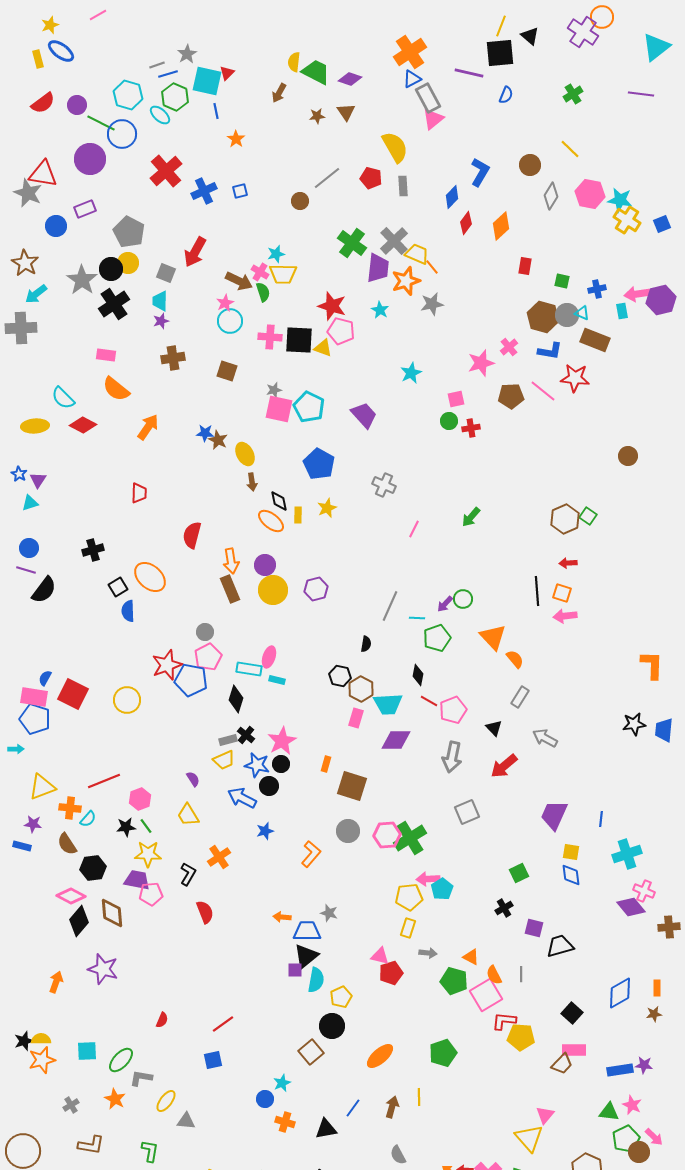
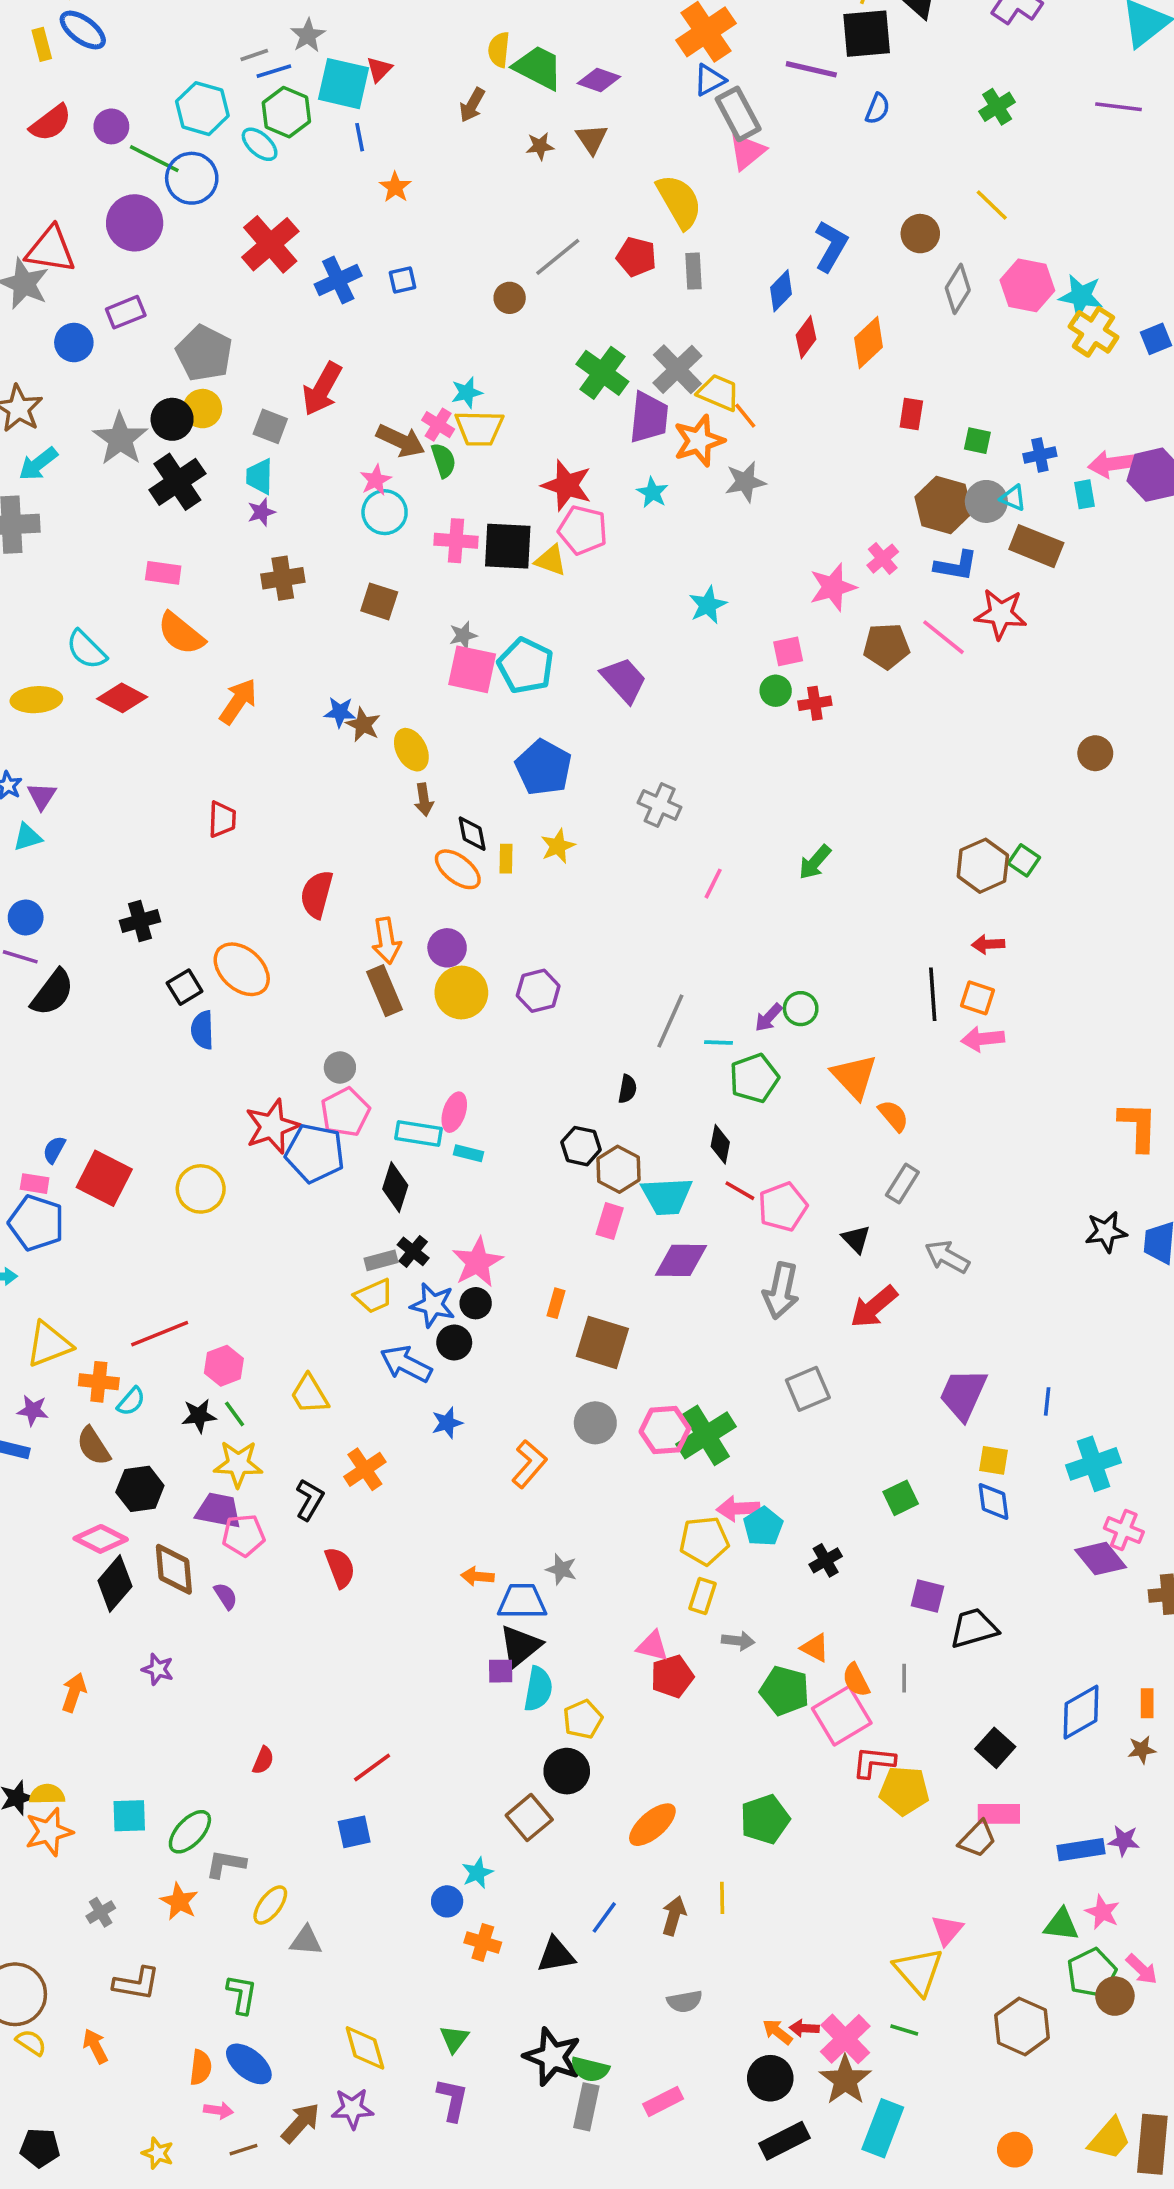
pink rectangle: (34, 697) -> (35, 1184), size x0.6
purple semicircle: (193, 779) -> (226, 1596), moved
black cross: (504, 908) -> (826, 1560), moved
purple star: (103, 969) -> (158, 1669), size x0.6
gray semicircle: (398, 1155) -> (685, 2001), turned -72

